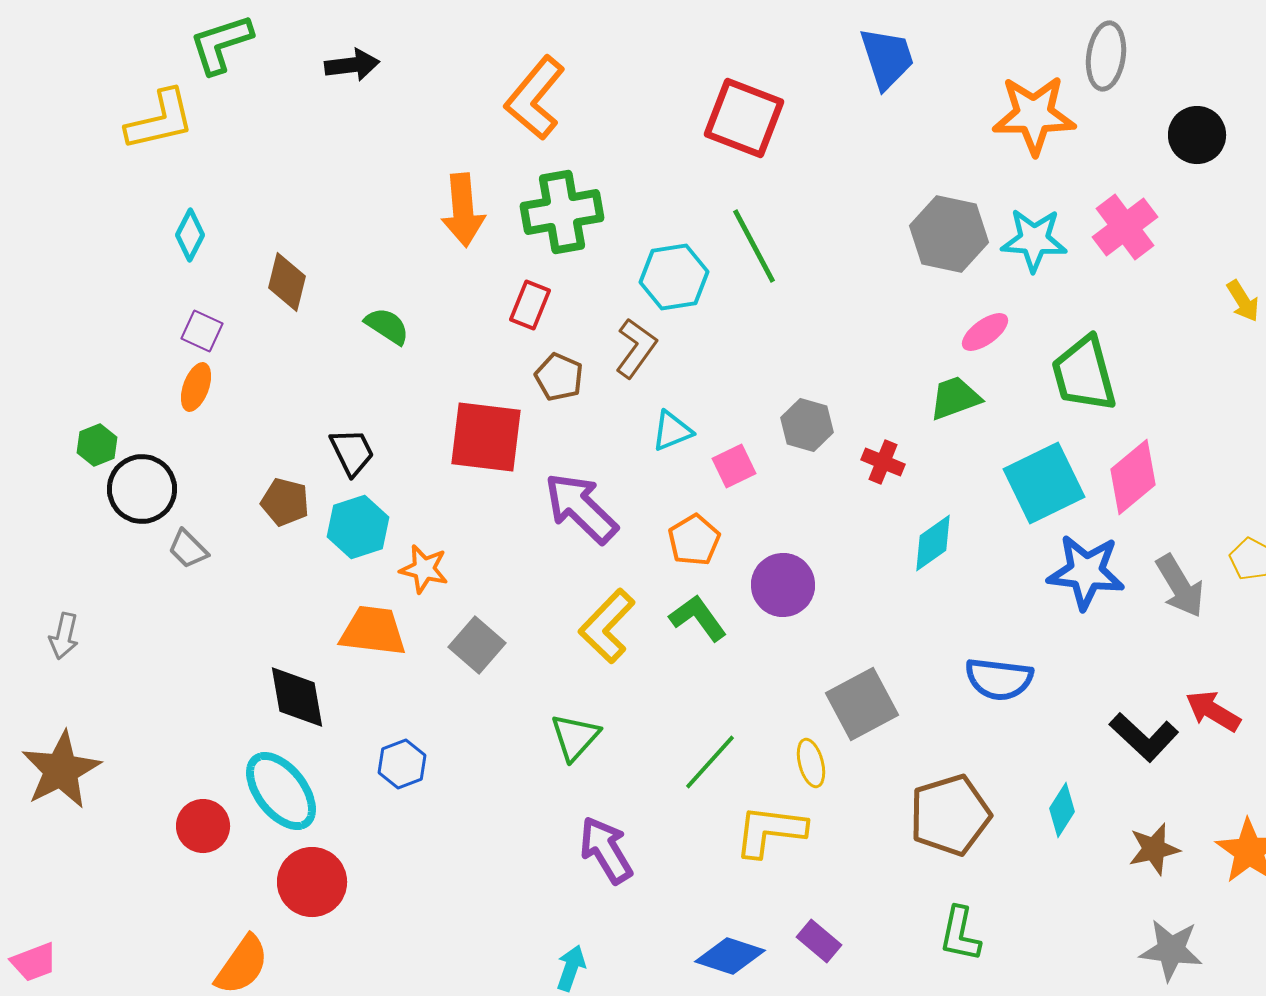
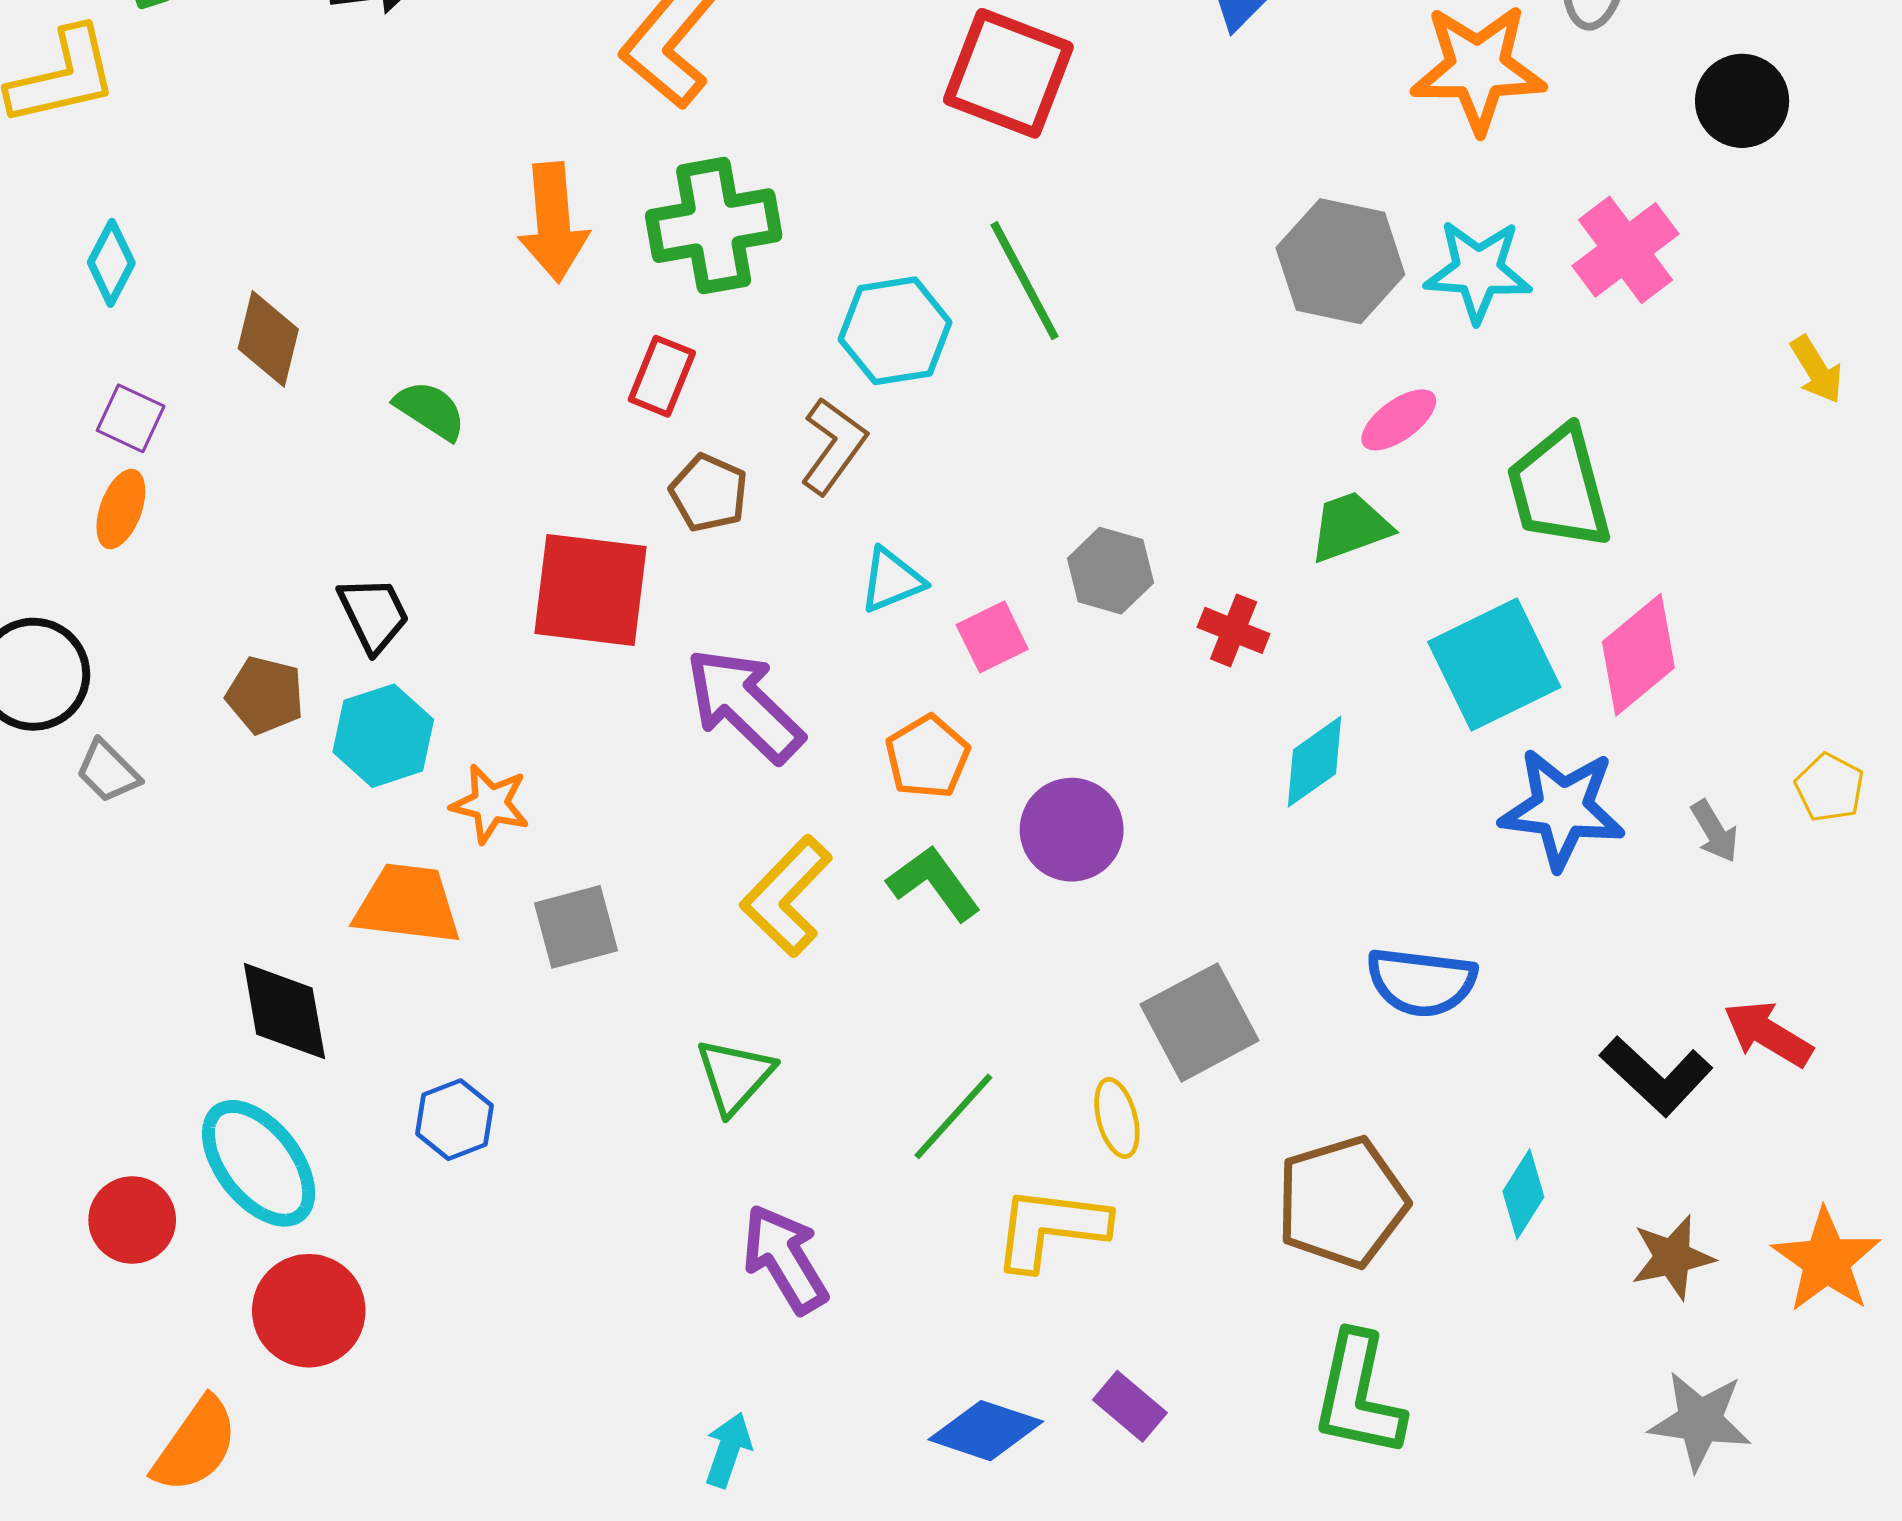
gray arrow: (1180, 586) -> (1715, 831), size x0.6
gray square: (477, 645) -> (576, 927), turned 34
green L-shape: (960, 934) -> (1358, 1395), size x1.4

